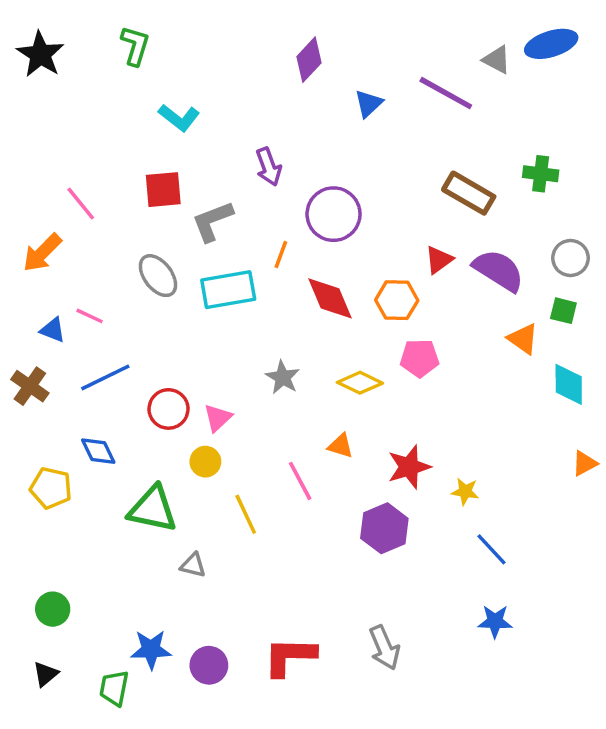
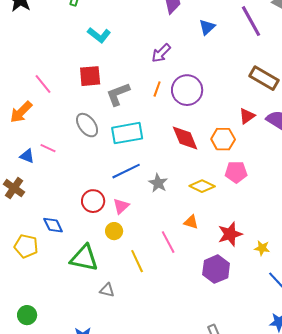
purple line: (446, 93) -> (251, 21), turned 32
purple arrow: (269, 167) -> (161, 53), moved, turned 65
orange line: (281, 255) -> (157, 89), moved
blue line: (105, 377) -> (126, 171), moved

